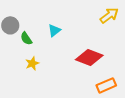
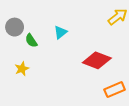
yellow star: (32, 63) -> (22, 69), moved

